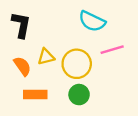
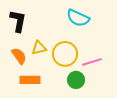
pink line: (112, 50) -> (92, 62), moved
green circle: (79, 95) -> (76, 80), moved

